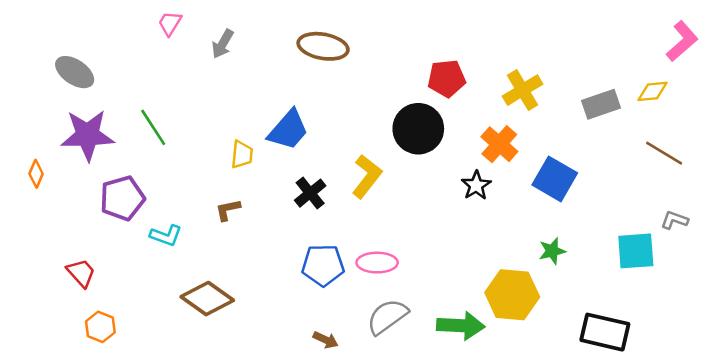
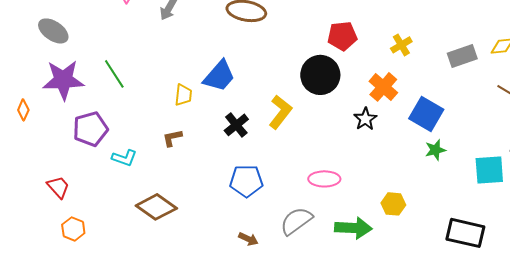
yellow cross: (523, 90) -> (401, 45), size x0.7
green star: (552, 251) -> (435, 150), moved
pink ellipse: (377, 263) -> (324, 179), moved
yellow hexagon: (512, 295) -> (393, 204), size x0.6

